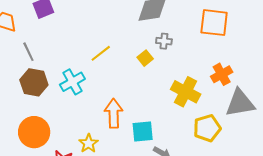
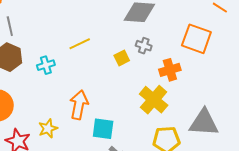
orange cross: (222, 74) -> (170, 70), moved
cyan cross: (72, 82) -> (46, 65), size x0.7

